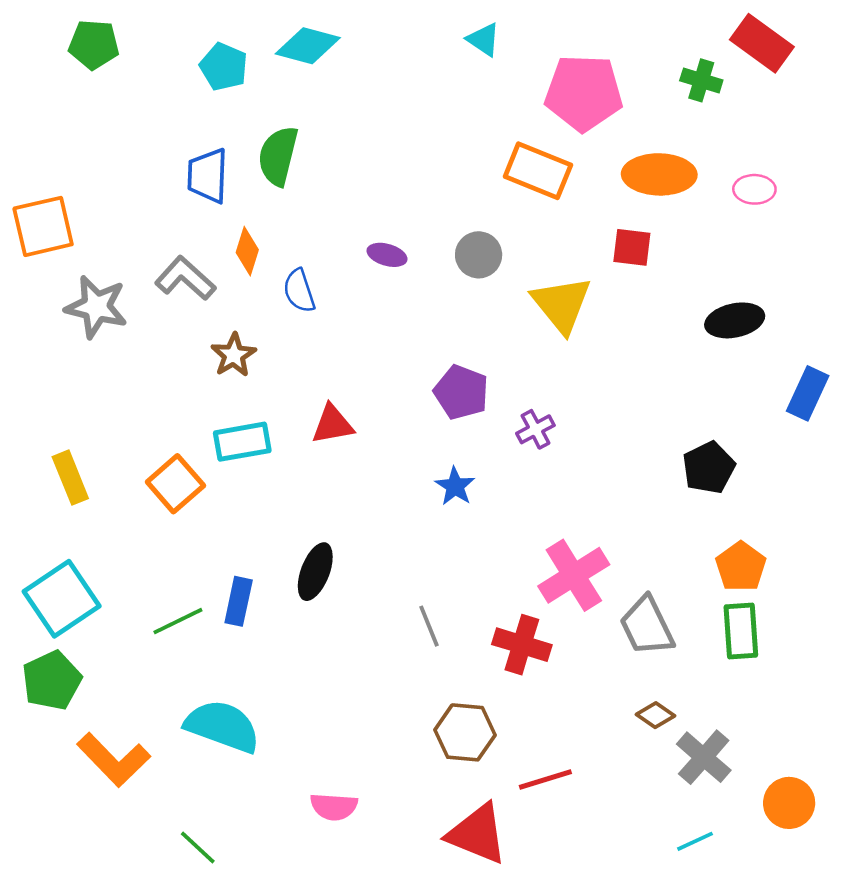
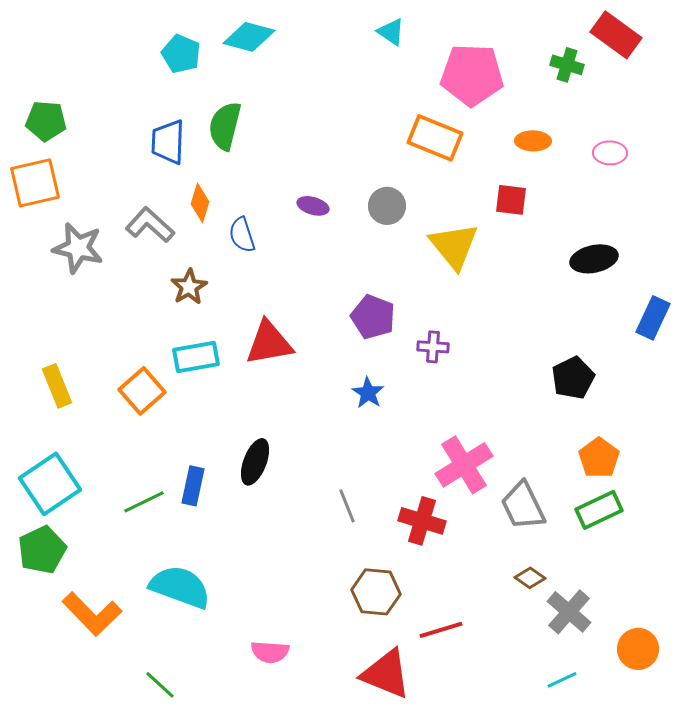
green pentagon: (94, 45) -> (46, 121), moved
orange ellipse: (659, 174) -> (533, 141), size x0.6
red triangle: (333, 424) -> (269, 343), size x1.4
purple cross: (535, 429) -> (433, 347), turned 32
green rectangle: (741, 631) -> (599, 510), turned 69

